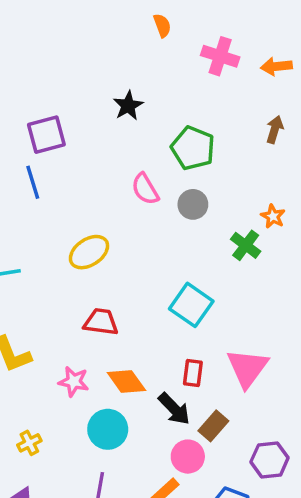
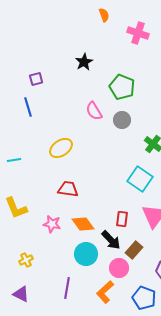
purple square: (46, 135) -> (36, 79), size x0.6
cyan square: (191, 305) -> (140, 179), moved
cyan circle: (108, 429) -> (86, 254), moved

